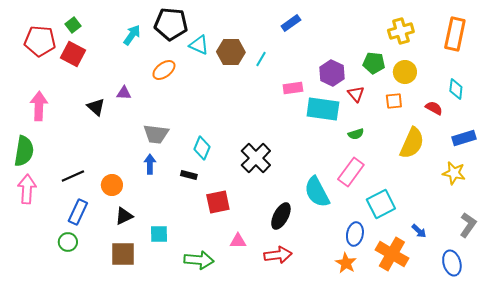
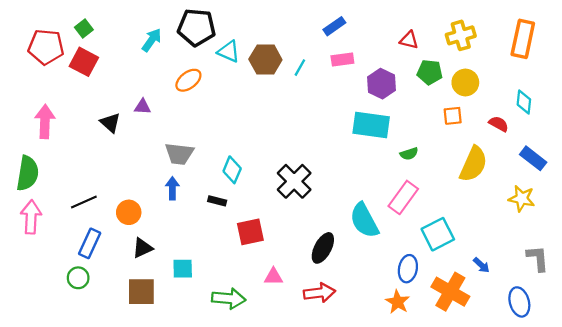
pink rectangle: (293, 88) -> (342, 60), moved
red triangle: (356, 94) -> (409, 40), moved, turned -36
blue rectangle: (464, 138) -> (533, 158), turned 55
gray L-shape: (468, 225) -> (538, 258), turned -40

